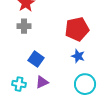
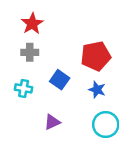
blue square: (36, 59) -> (60, 80), moved
cyan cross: (19, 84) -> (24, 88), moved

